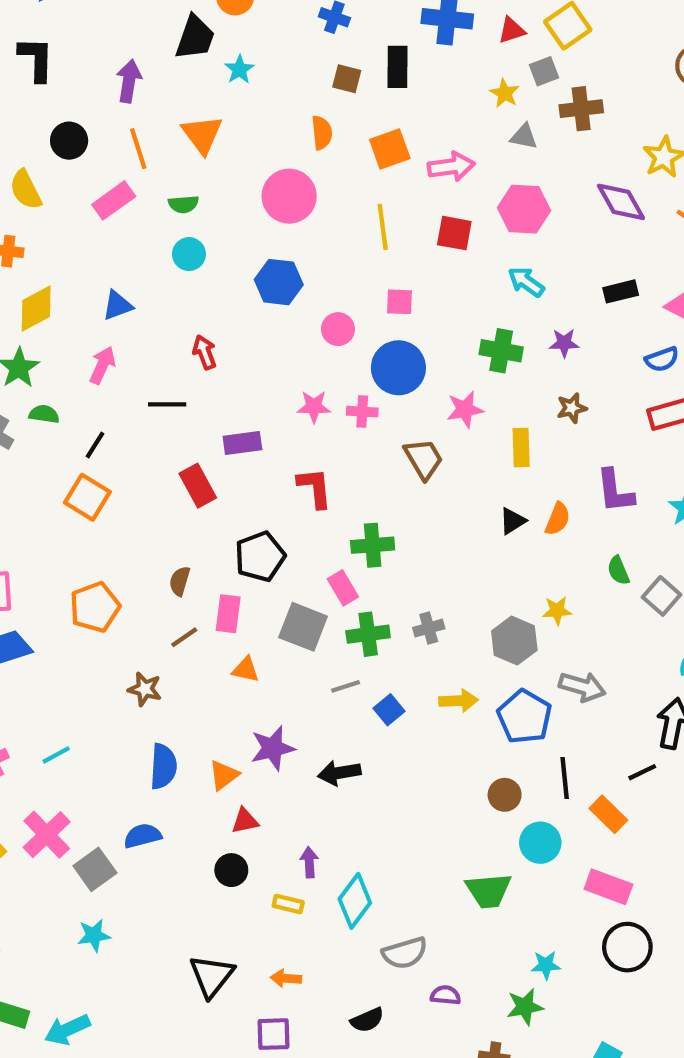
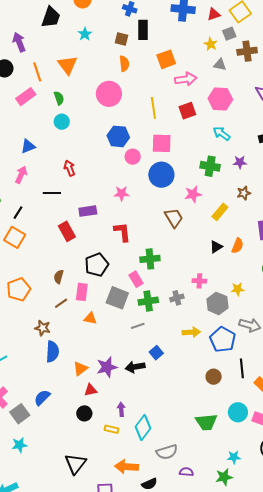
black trapezoid: (195, 37) -> (51, 17), moved
black rectangle: (398, 67) -> (143, 30), moved
brown square: (347, 79) -> (121, 39), moved
purple arrow: (129, 81) -> (19, 42), moved, turned -30
orange square: (390, 149) -> (166, 59), moved
green semicircle: (183, 204) -> (59, 98), turned -104
red square: (454, 233) -> (187, 111), turned -30
blue hexagon: (279, 282) -> (118, 136), moved
pink square: (400, 302) -> (162, 143), size x1.5
pink cross: (362, 412) -> (199, 281), moved
yellow rectangle: (521, 448) -> (220, 212), turned 42
blue square: (389, 710) -> (156, 353), moved
purple star: (273, 748) -> (107, 367), moved
blue semicircle: (163, 766) -> (52, 352), moved
blue semicircle: (142, 836) -> (42, 398), turned -30
cyan circle: (540, 843) -> (238, 412), moved
orange arrow: (286, 978) -> (127, 467), moved, size x1.6

